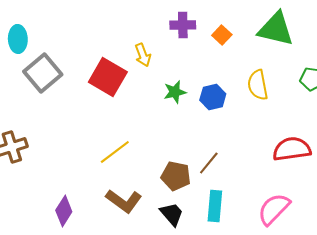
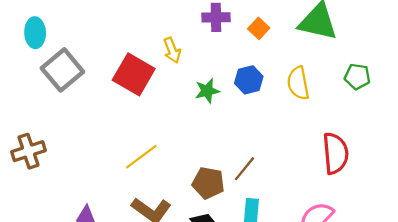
blue hexagon: (213, 97) -> (249, 80), moved
red semicircle: (292, 149) -> (335, 153), turned 93

